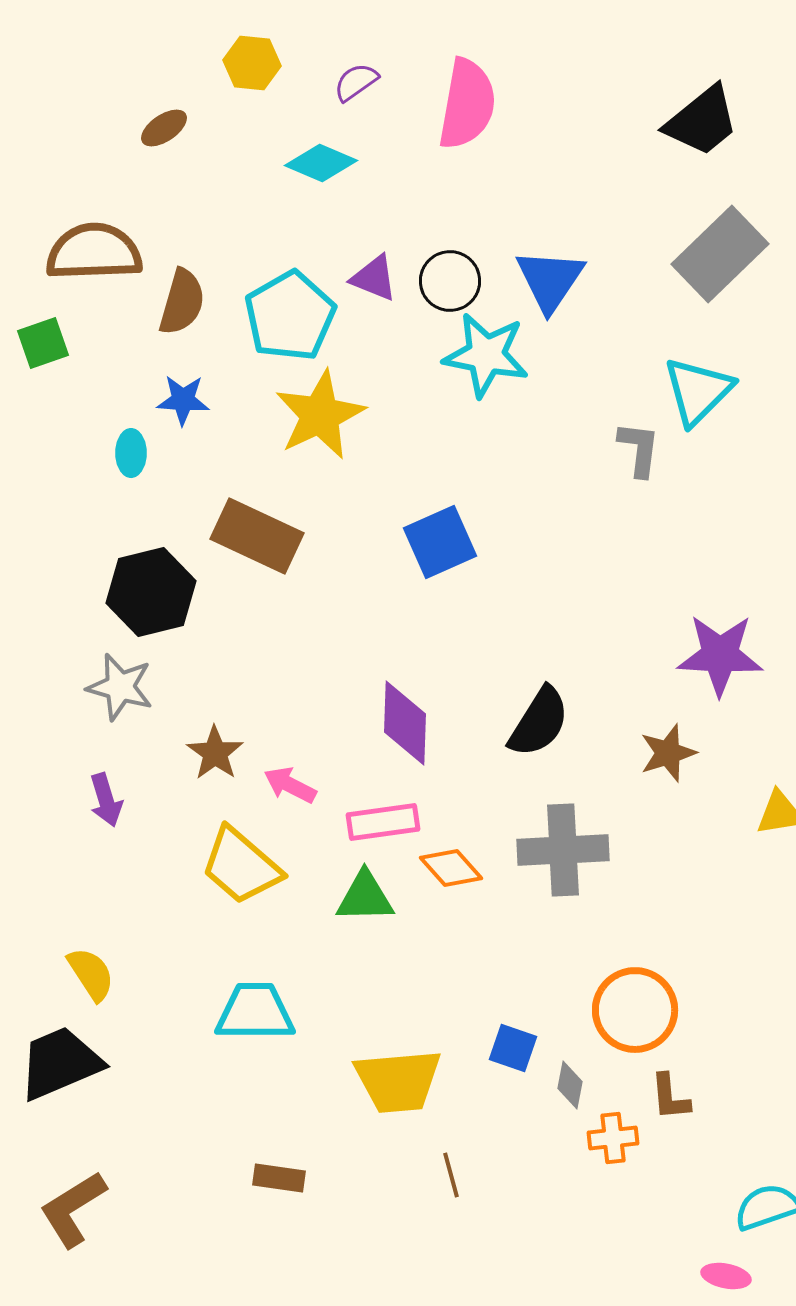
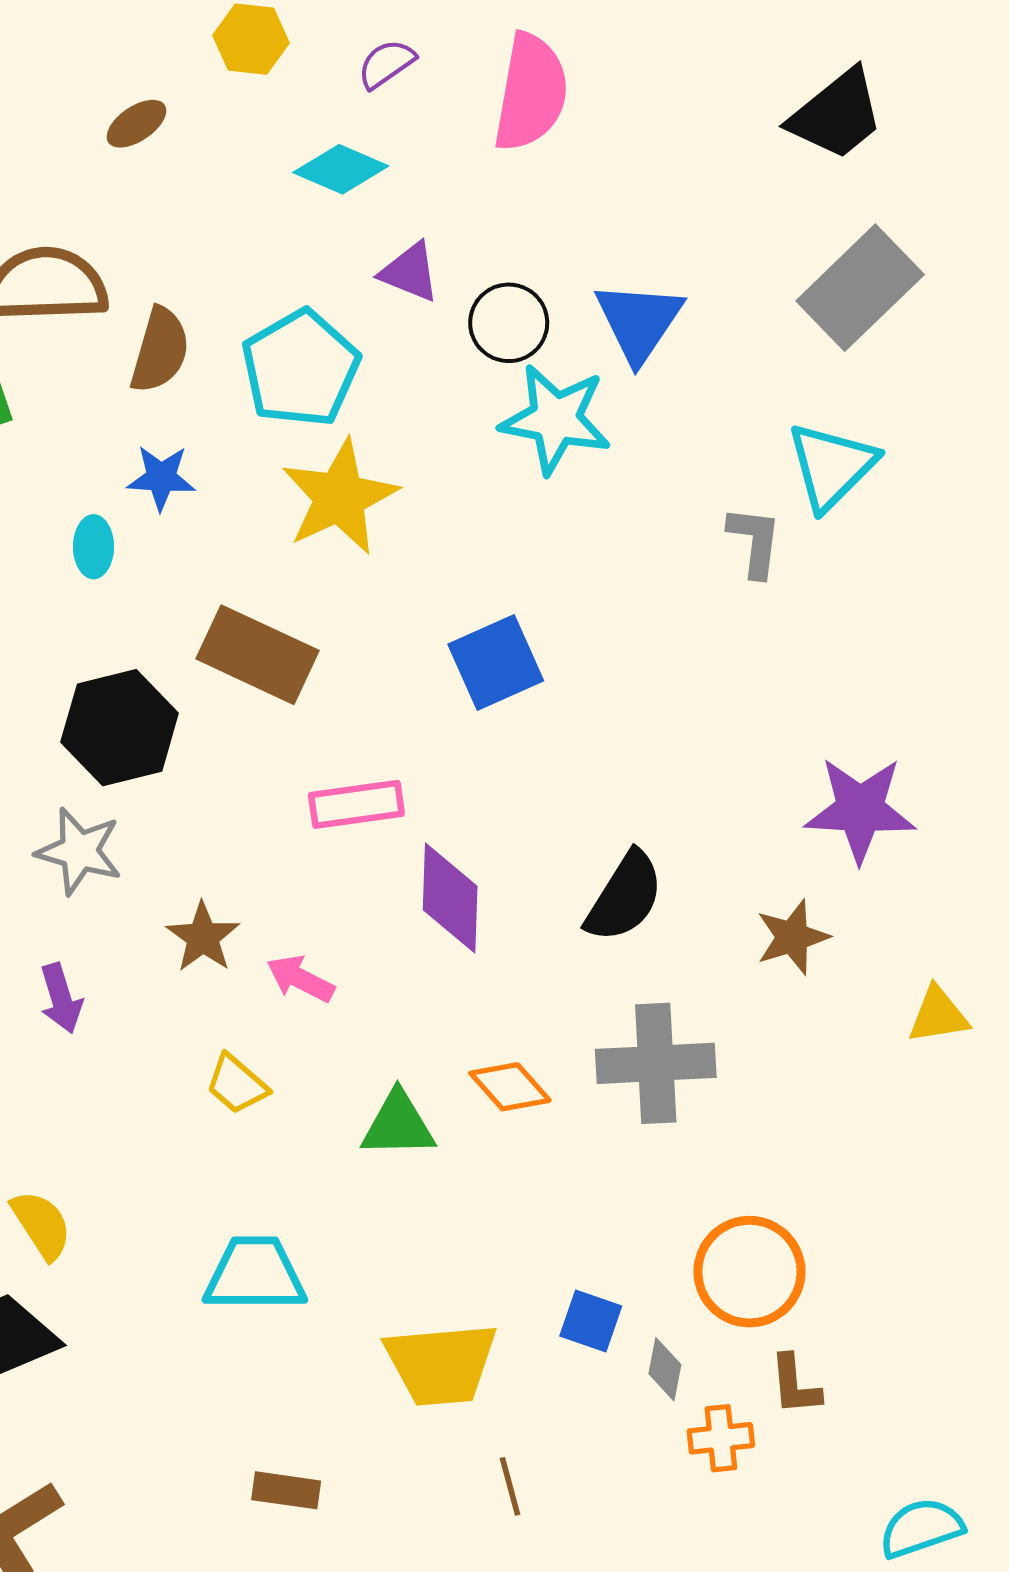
purple triangle: (374, 278) -> (410, 272), moved
pink rectangle: (383, 822) -> (356, 804), moved
yellow trapezoid: (241, 866) -> (237, 1084), size x0.6

